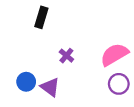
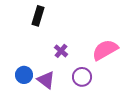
purple circle: (119, 84) -> (82, 77), moved

